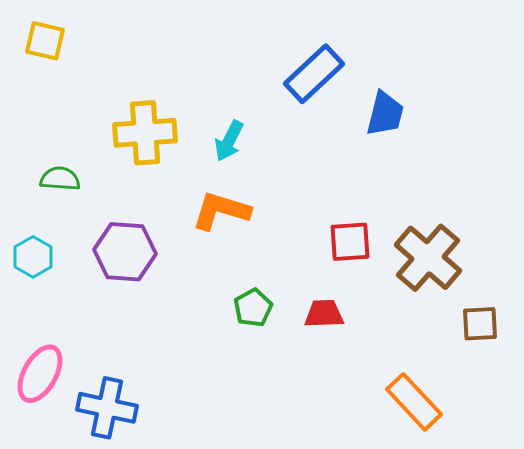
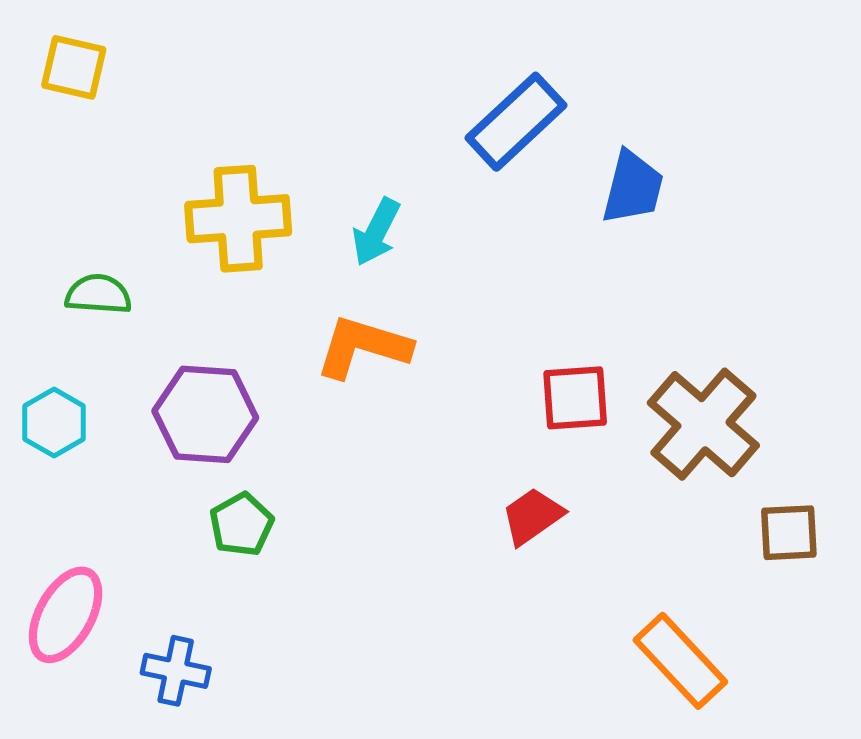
green pentagon: (253, 308) -> (241, 524), moved
red trapezoid: (324, 314) -> (532, 516), turned -33
blue cross: (107, 408) -> (176, 671), size x0.7

